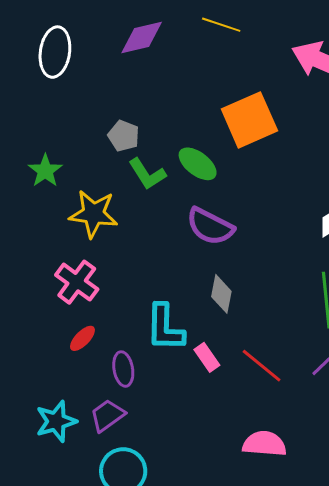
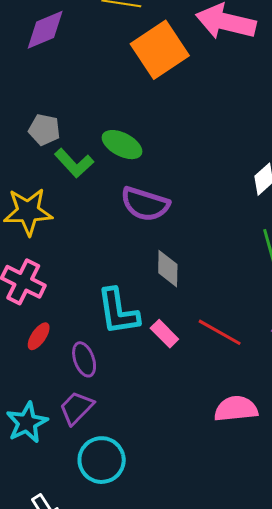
orange square: (249, 120) -> (160, 50), moved

